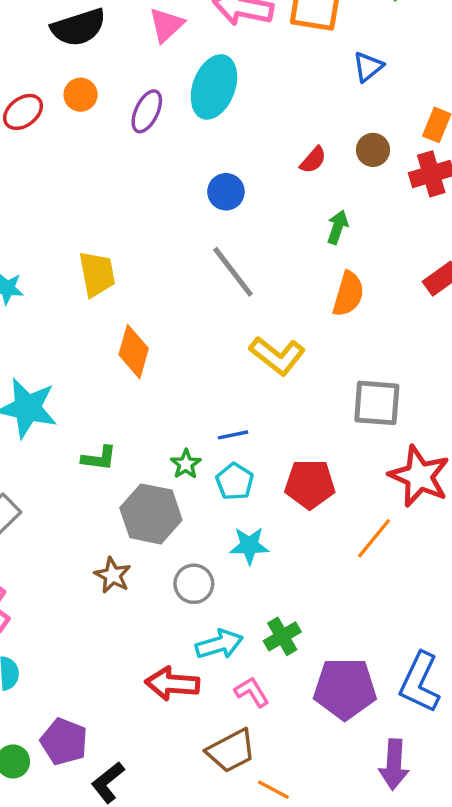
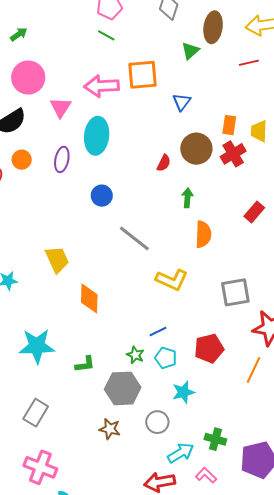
brown circle: (373, 150) -> (196, 149), size x1.6
blue circle: (226, 192) -> (102, 196), moved
green cross: (282, 636) -> (215, 439), turned -30

